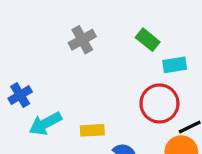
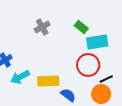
cyan rectangle: (175, 65) -> (97, 42), size x1.5
yellow rectangle: (92, 130) -> (48, 81), size x1.5

